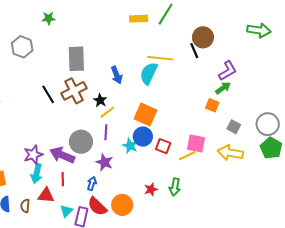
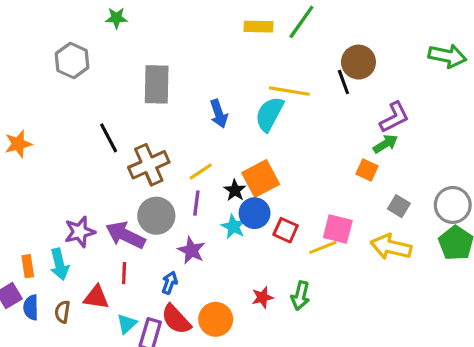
brown cross: (74, 91) -> (149, 165), moved
black star: (100, 100) -> (235, 190), moved
orange square: (145, 114) -> (261, 179), turned 35
cyan arrow: (37, 174) -> (59, 264), moved, turned -30

